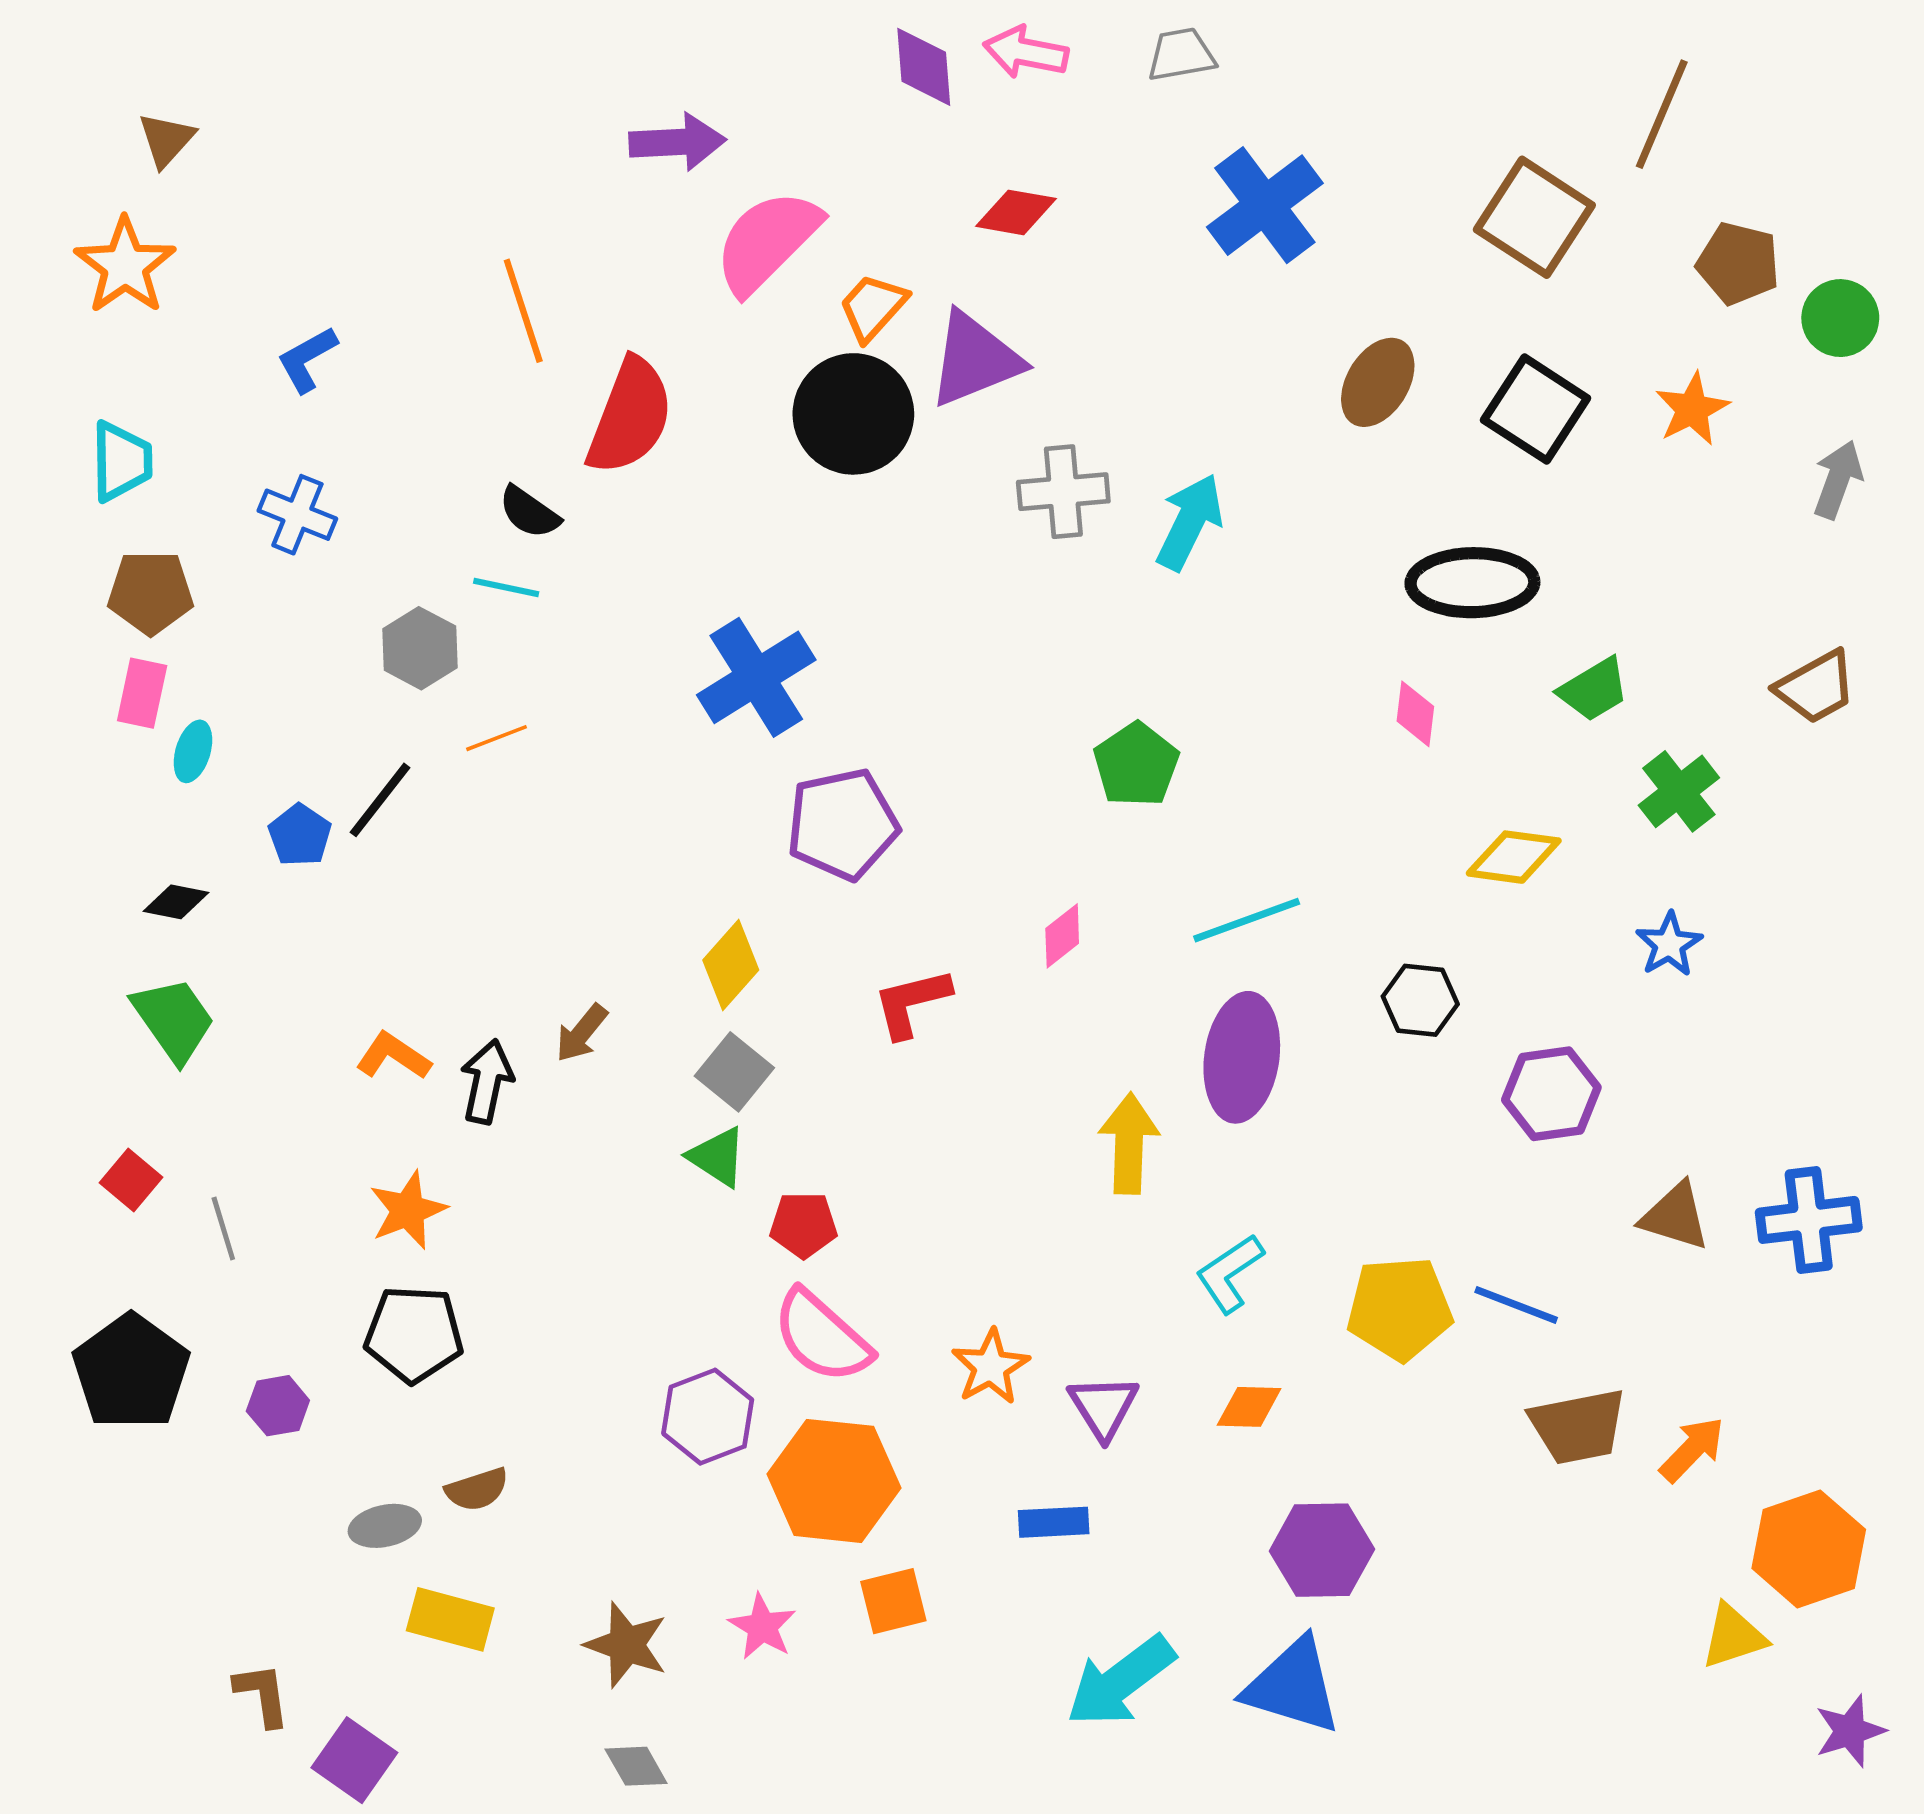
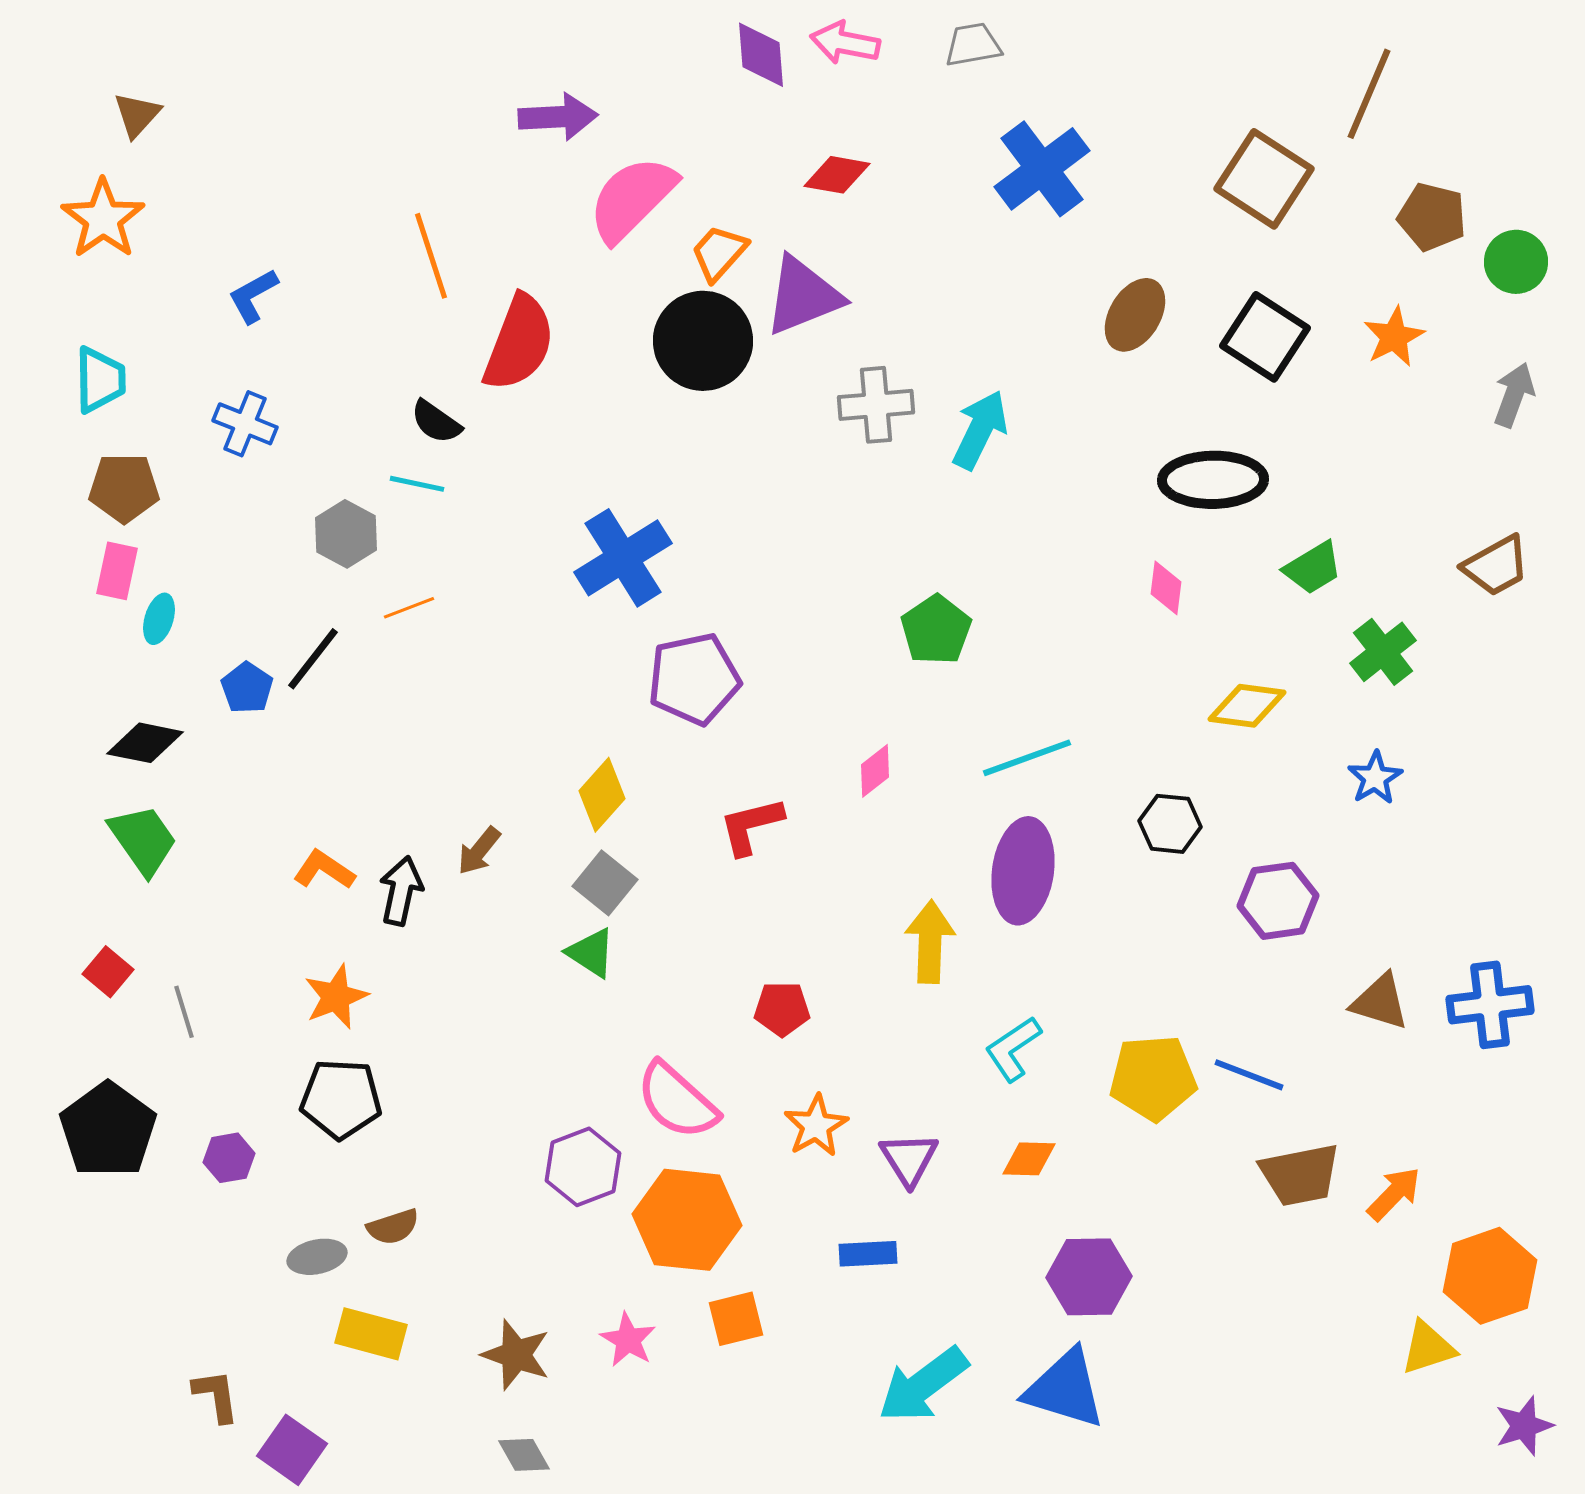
black diamond: (176, 902) -> (145, 743), size x1.4
red pentagon: (804, 1225) -> (782, 1009), moved

